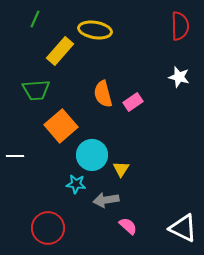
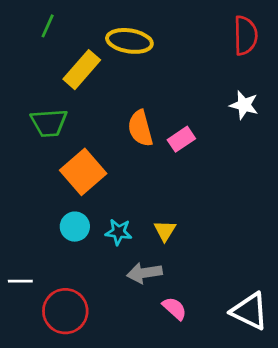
cyan circle: (92, 155) -> (75, 227), moved, size x0.7
white line: (15, 156) -> (20, 281), moved
cyan star: (76, 184) -> (119, 232), moved

